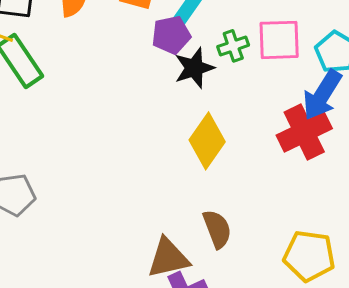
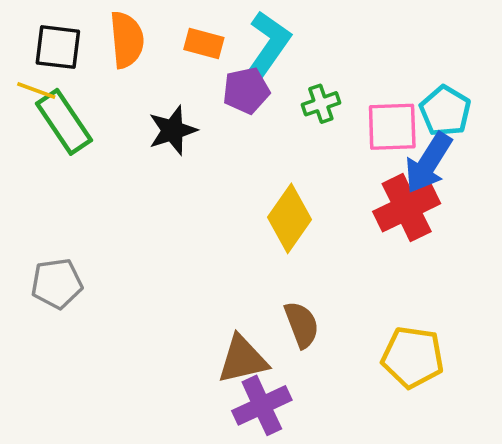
pink square: (279, 40) -> (392, 127), moved
black star: (194, 68) -> (173, 130), moved

